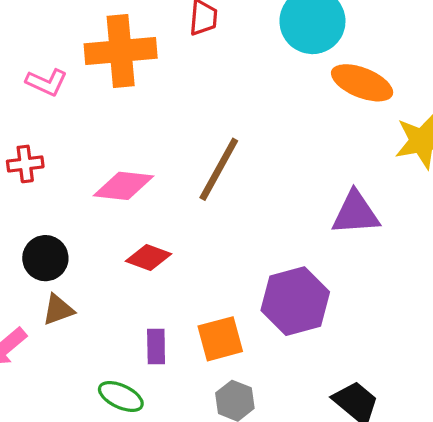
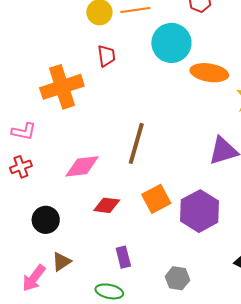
pink L-shape: (47, 82) -> (24, 131), moved
brown triangle: (58, 310) -> (61, 262), moved
orange square: (220, 339) -> (156, 199), moved

